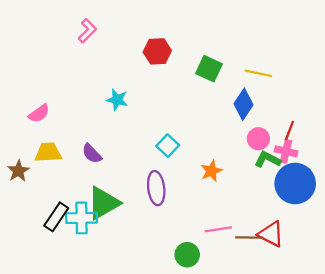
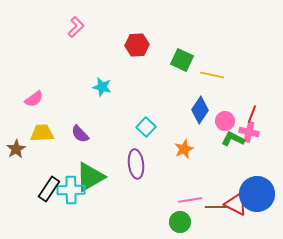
yellow line: (258, 73) -> (212, 75), moved
blue diamond: (243, 104) -> (200, 110), moved
blue circle: (295, 184) -> (257, 194), moved
green circle: (187, 255) -> (180, 222), moved

